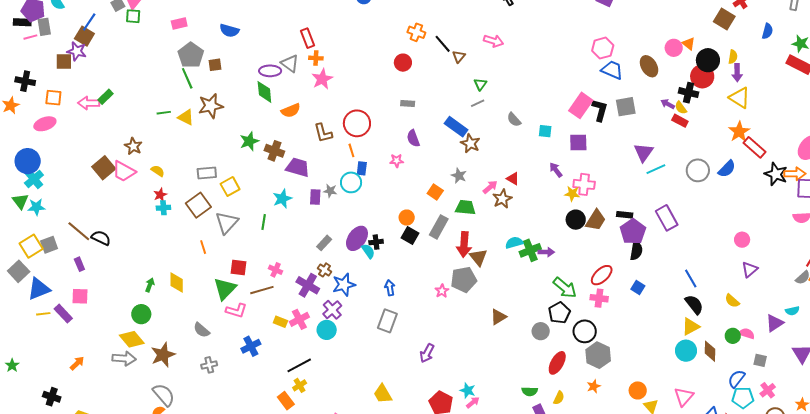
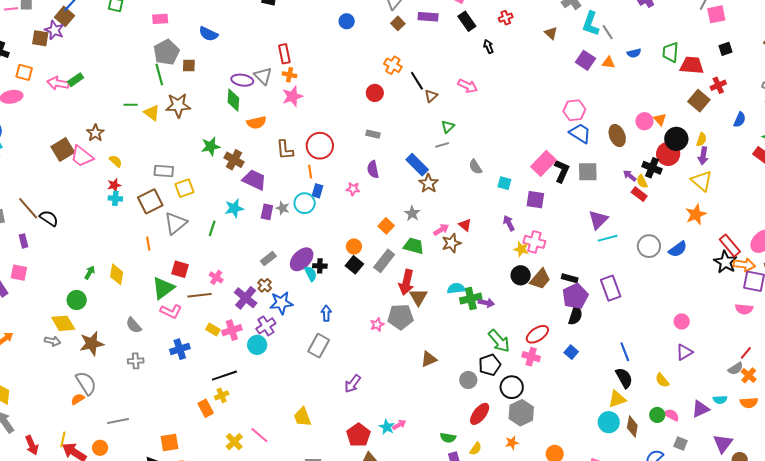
red rectangle: (754, 147) -> (730, 245), moved
gray arrow: (124, 358) -> (53, 341), size x0.7
pink arrow: (473, 402) -> (399, 425), moved

